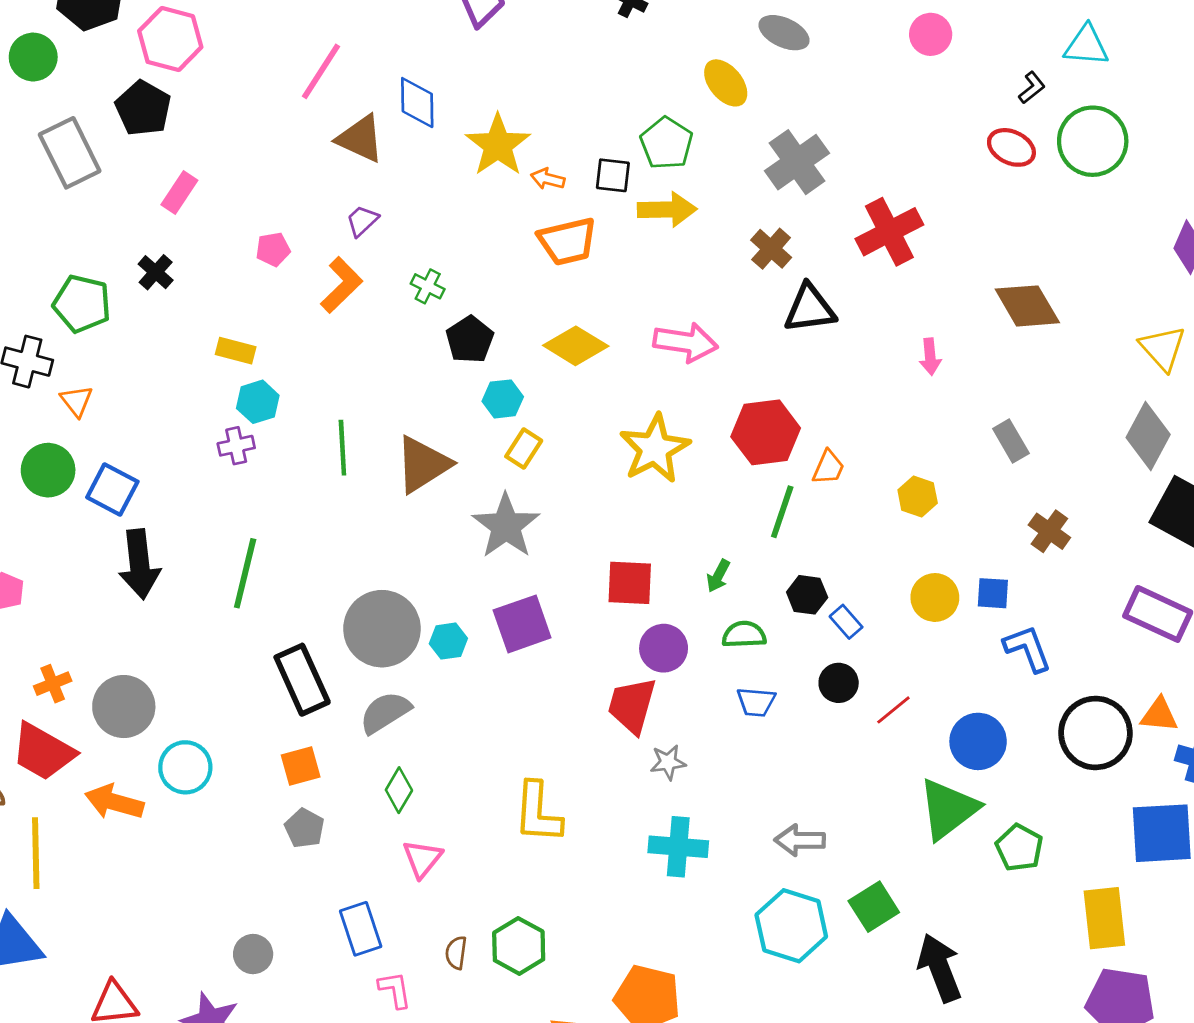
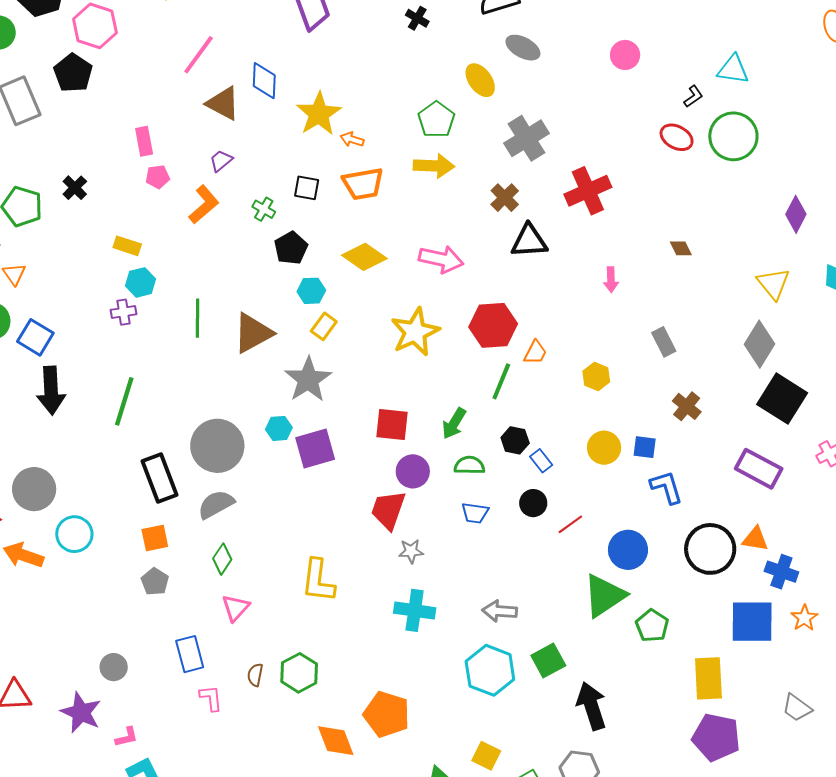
black square: (613, 175) -> (307, 188), moved
pink rectangle: (179, 193) -> (144, 141), moved, turned -48
brown diamond: (1027, 306) -> (681, 248), size x0.5
green arrow: (718, 576) -> (454, 423), size x1.4
cyan hexagon: (448, 641) -> (279, 428), moved

